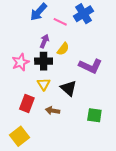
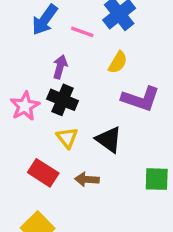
yellow semicircle: (63, 49) -> (118, 62), moved
black cross: (44, 61) -> (63, 100), turned 30
red rectangle: (27, 104) -> (43, 173), turned -72

